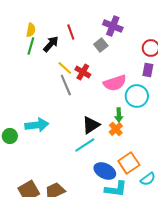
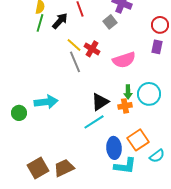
cyan circle: (137, 96) -> (149, 94), moved
orange cross: (116, 129) -> (125, 106), turned 32
blue ellipse: (105, 171) -> (114, 148), turned 60

